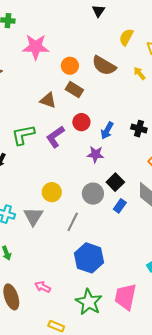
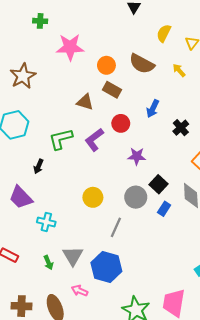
black cross: (139, 129) -> (181, 128), turned 35
blue arrow: (107, 131) -> (153, 109), moved
gray triangle: (33, 216) -> (73, 256), moved
blue hexagon: (89, 258) -> (106, 267), moved
pink arrow: (43, 287) -> (80, 291), moved

